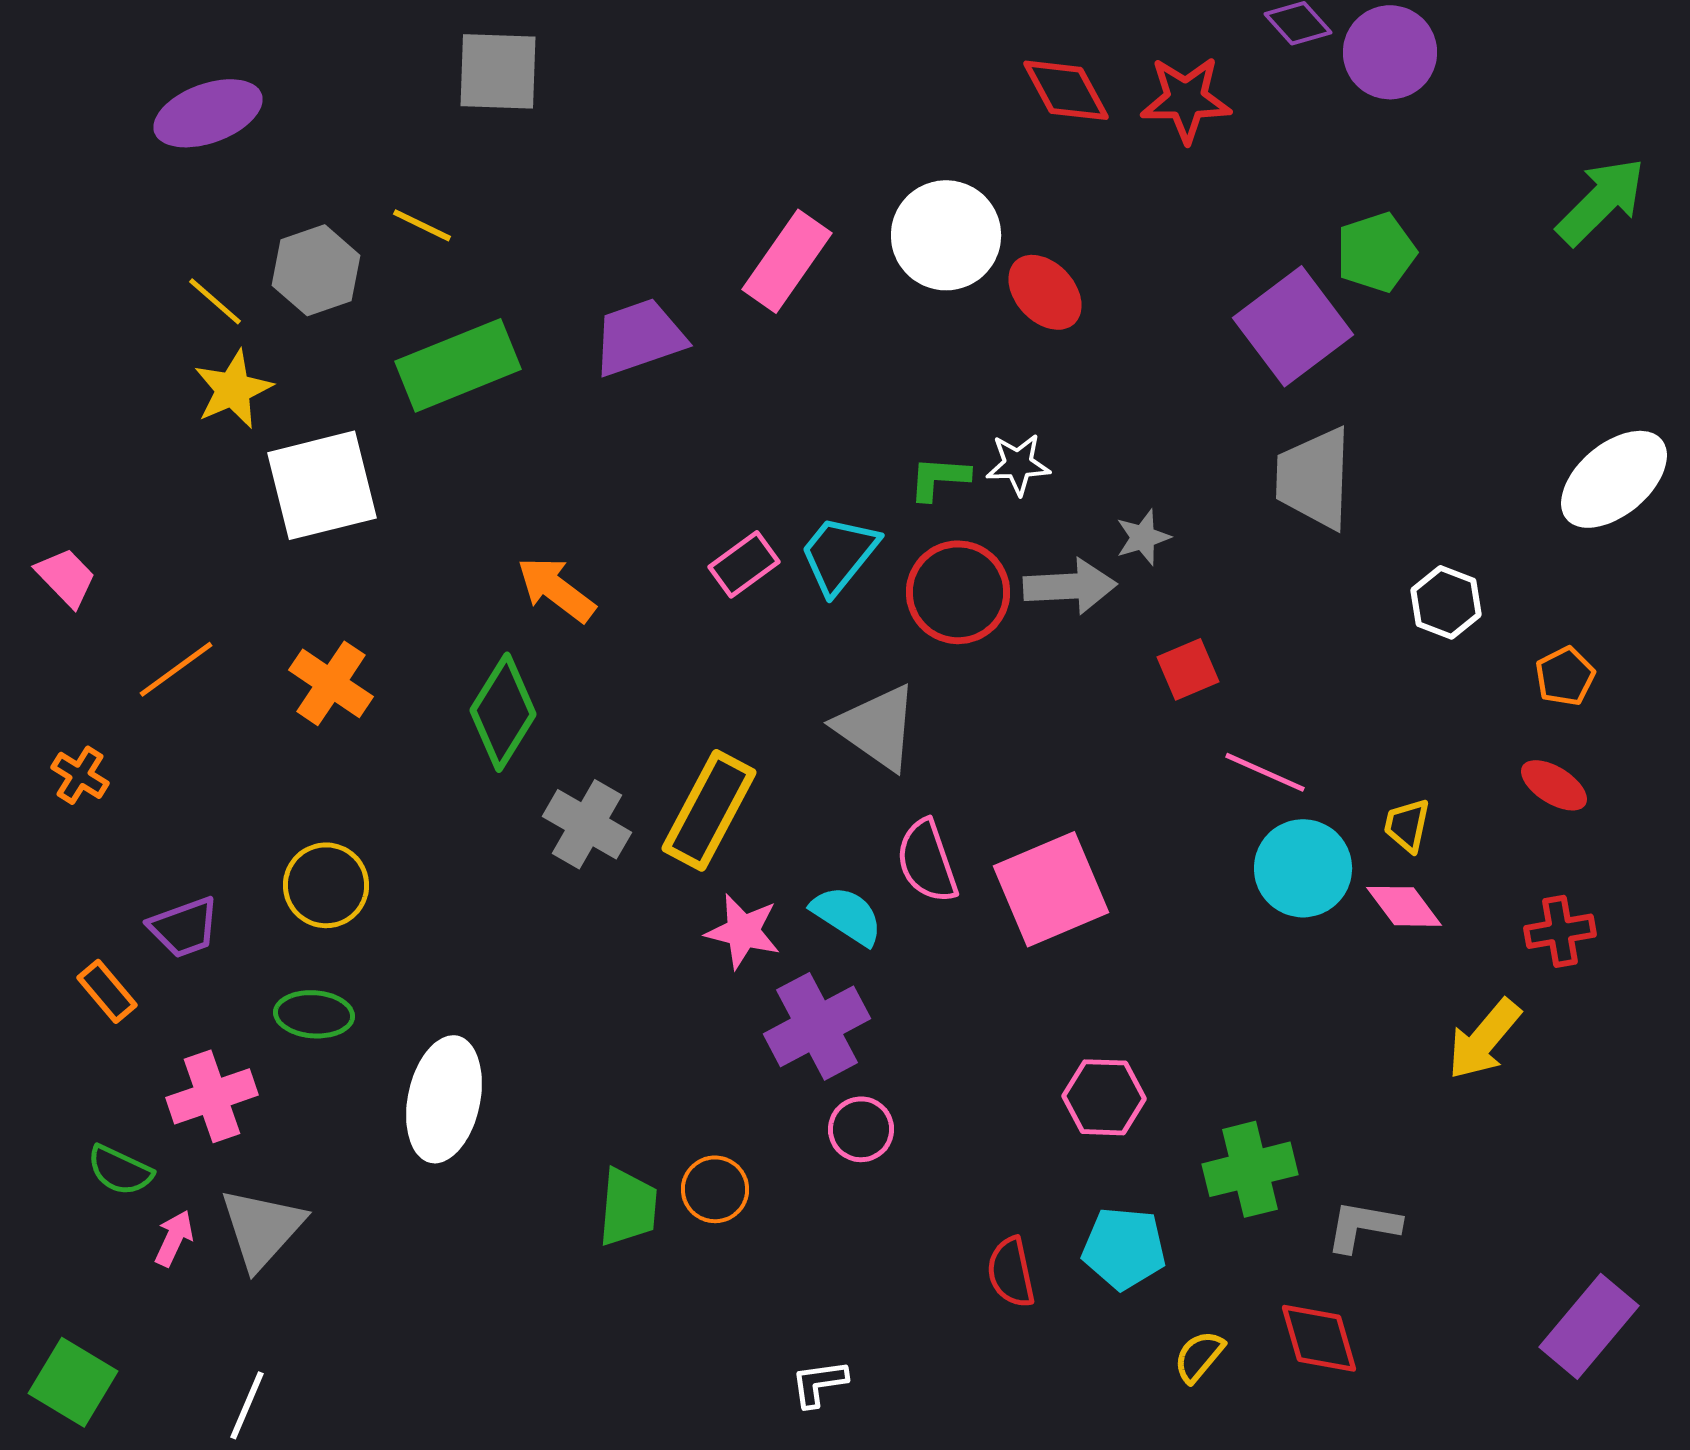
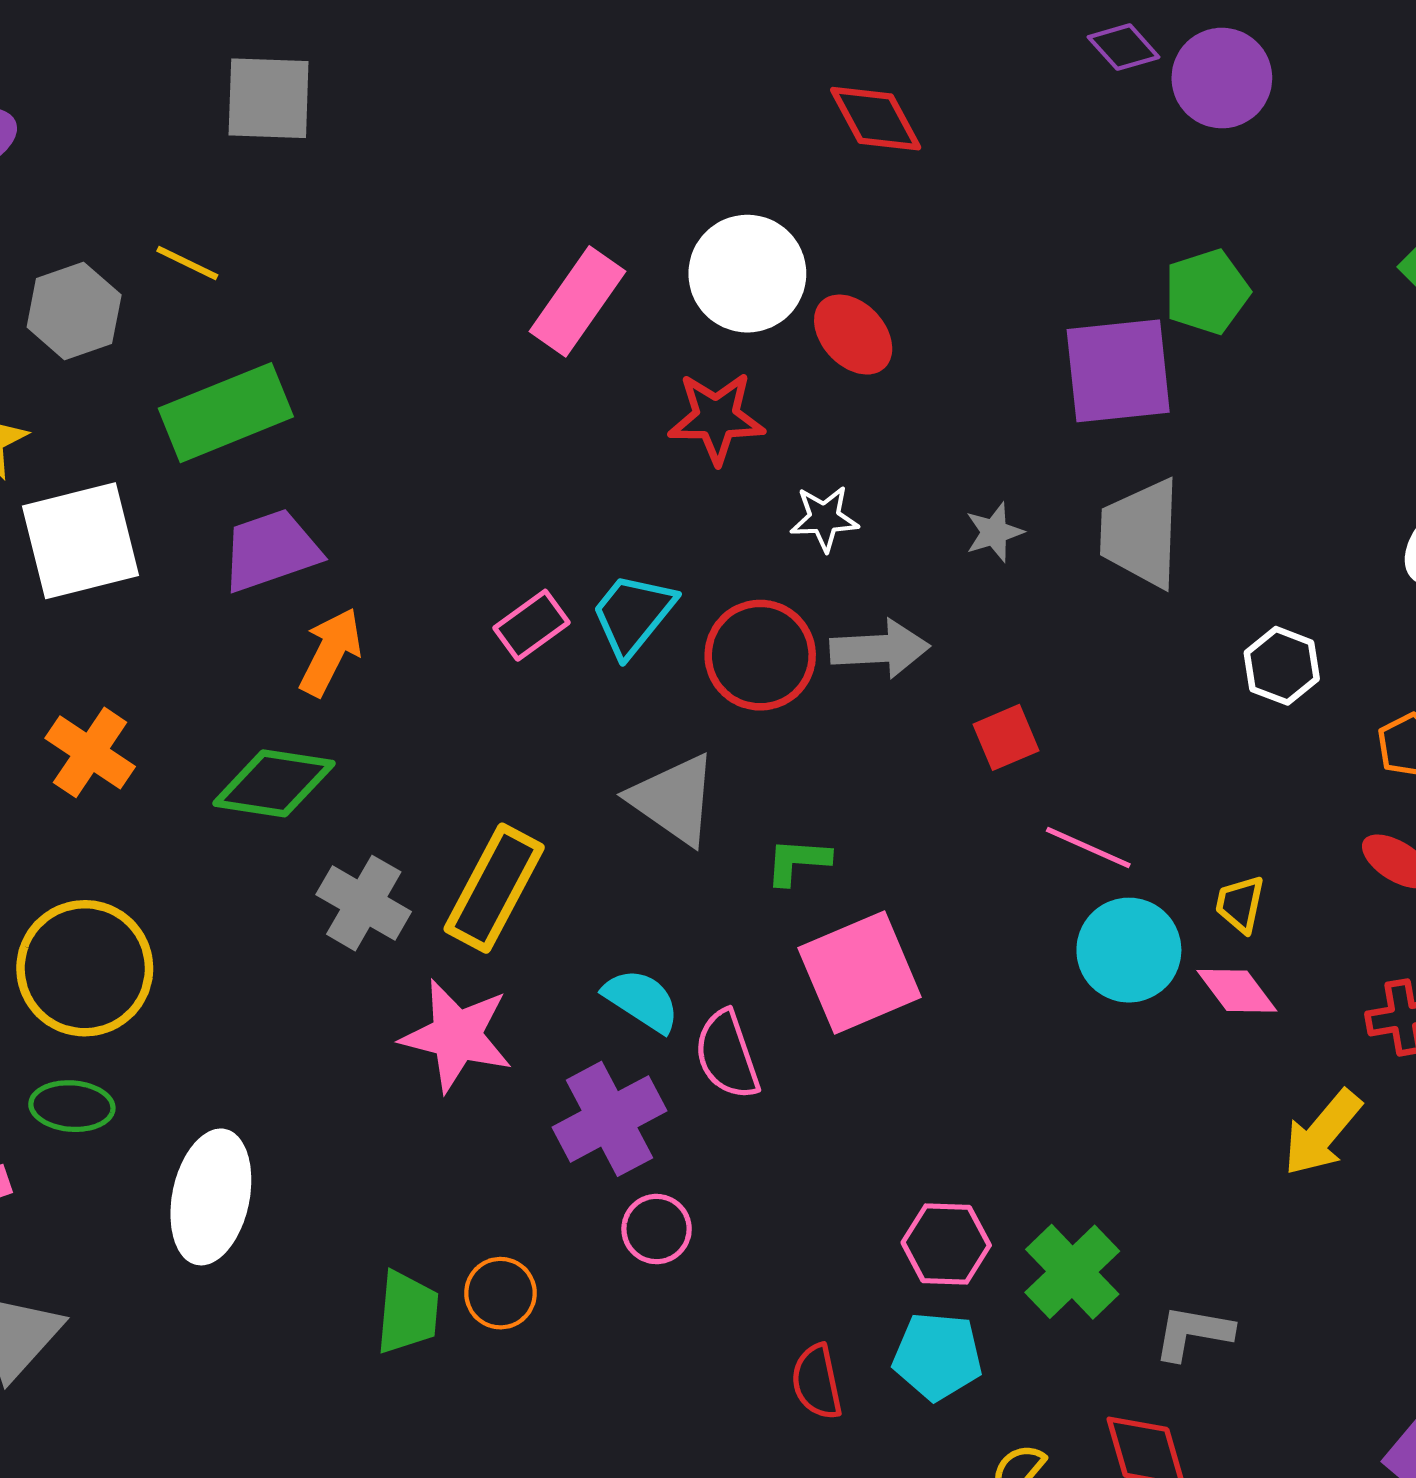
red star: (1186, 99) -> (716, 418), moved
purple square: (1293, 326) -> (1118, 371), turned 31
purple trapezoid: (639, 337) -> (271, 550), moved
green L-shape: (939, 478) -> (798, 861), moved
gray star: (1143, 537) -> (994, 532), moved
orange arrow: (556, 589) -> (331, 652), turned 80
green diamond: (503, 712) -> (274, 783), turned 67
pink semicircle: (927, 861) -> (727, 1055), moved
yellow circle: (326, 885) -> (85, 968), size x1.5
pink star: (743, 931) -> (457, 1036), moved, size x1.4
pink hexagon: (1104, 1097) -> (946, 1244), moved
green cross: (1250, 1169) -> (1072, 1272), turned -30

